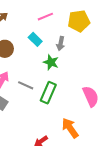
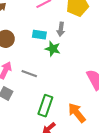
cyan rectangle: (35, 39) -> (39, 35), moved, turned -32
green rectangle: (48, 93) -> (45, 106), moved

